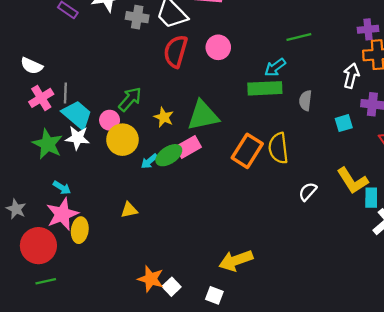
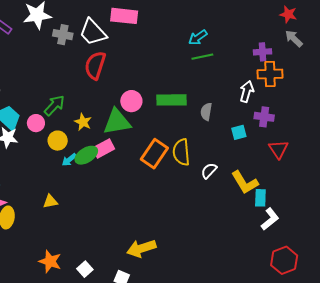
pink circle: (218, 47) -> (131, 101), moved
cyan arrow: (275, 67) -> (198, 37), moved
yellow circle: (122, 140) -> (58, 141), moved, size x0.7
white semicircle: (308, 192) -> (209, 171), moved
orange star: (151, 279) -> (50, 261), moved

